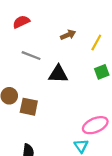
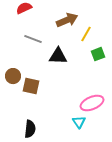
brown arrow: (68, 35) -> (67, 20), size x1.5
yellow line: (96, 42) -> (86, 34), moved

